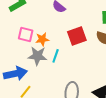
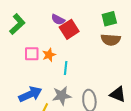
red square: (77, 36) -> (69, 29), moved
gray star: (37, 56) -> (62, 96), moved

